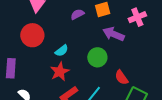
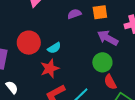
red circle: (32, 35) -> (29, 43), moved
green circle: (97, 57) -> (102, 62), moved

